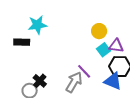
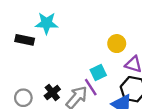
cyan square: (104, 50) -> (98, 72), moved
black cross: (40, 81) -> (52, 92), moved

